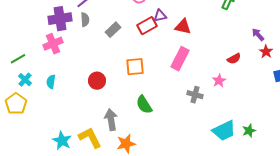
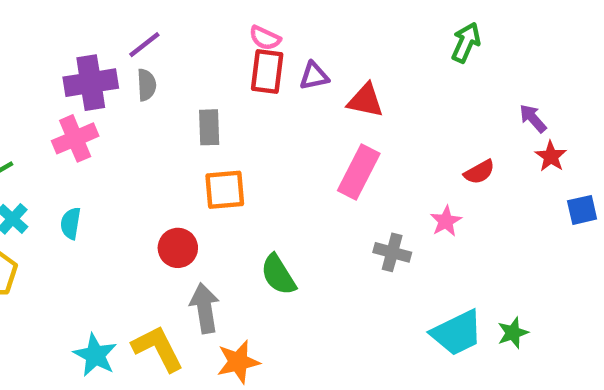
red rectangle: (147, 26) -> (267, 71), moved, turned -54
gray rectangle: (113, 30) -> (209, 127), moved, turned -49
orange square: (135, 67) -> (225, 190), moved
red circle: (97, 81) -> (178, 248), moved

